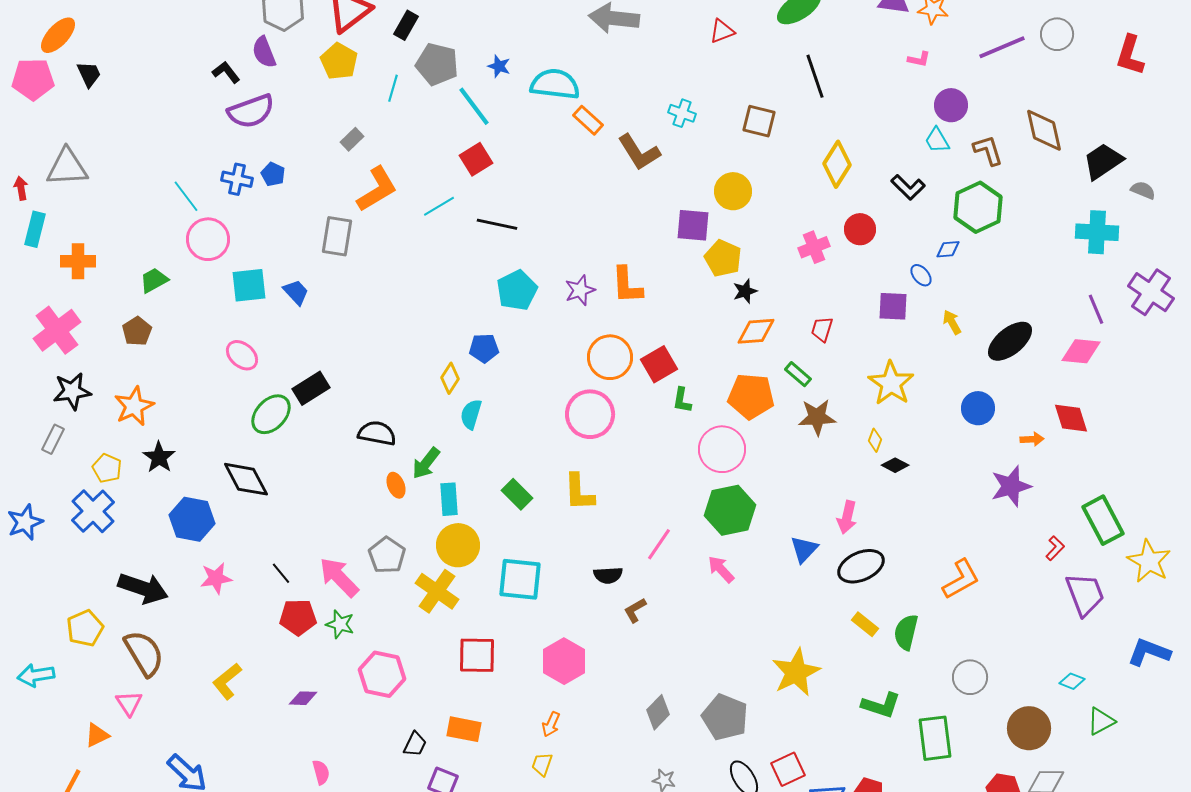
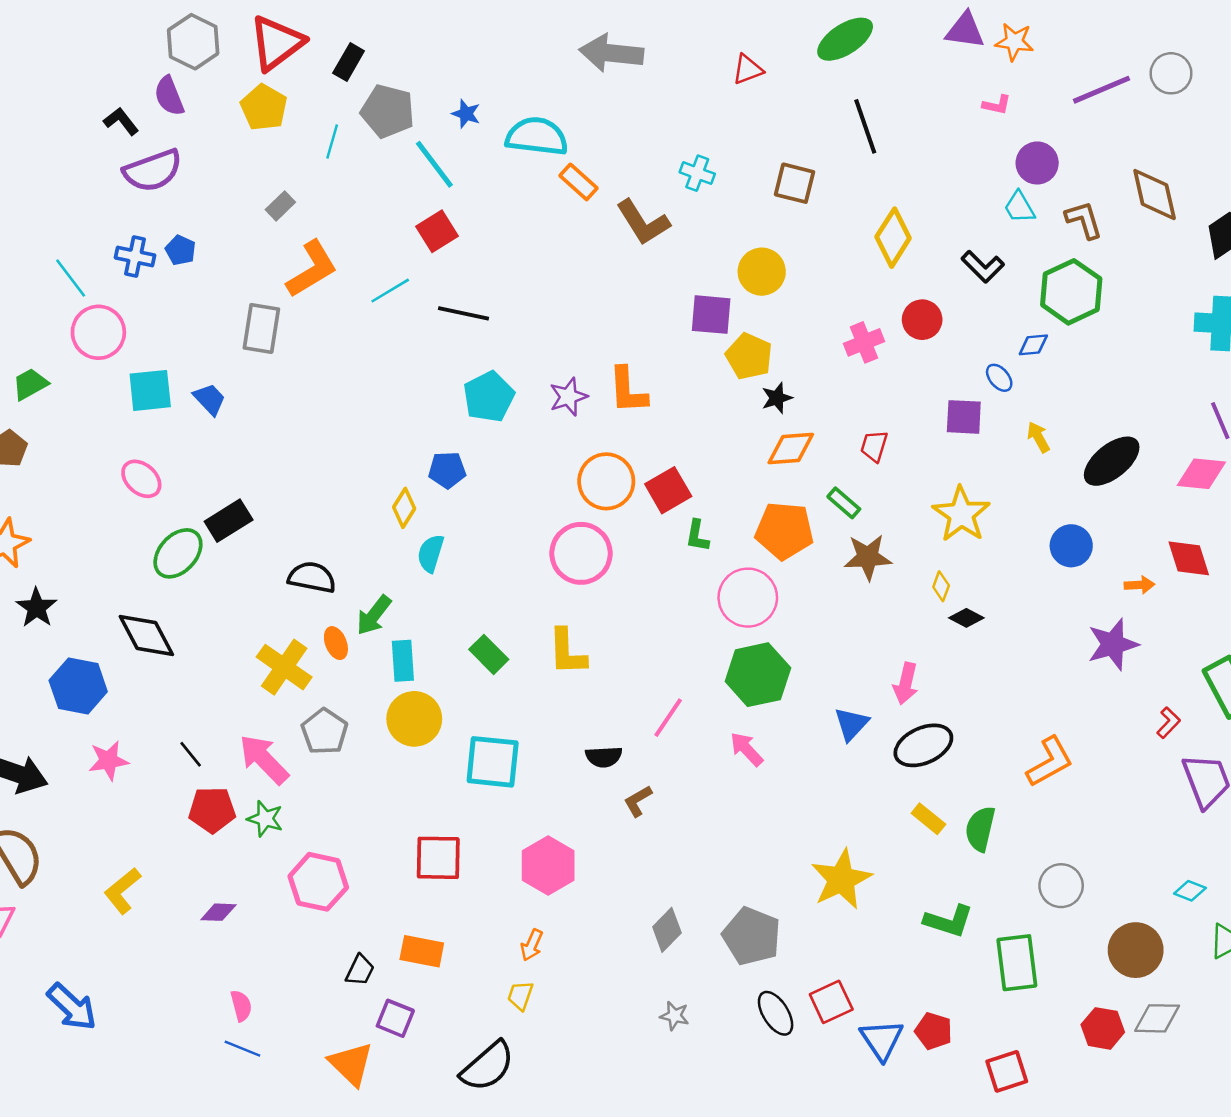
yellow cross: (437, 591) -> (284, 667), moved

